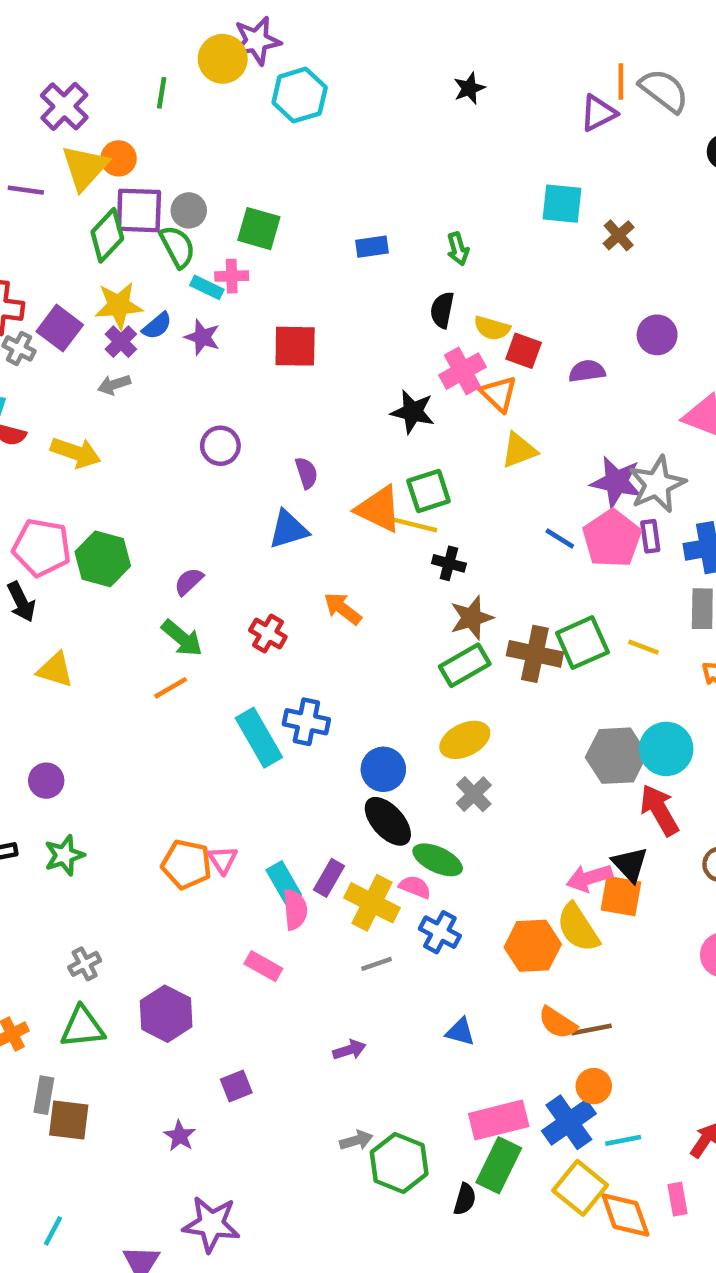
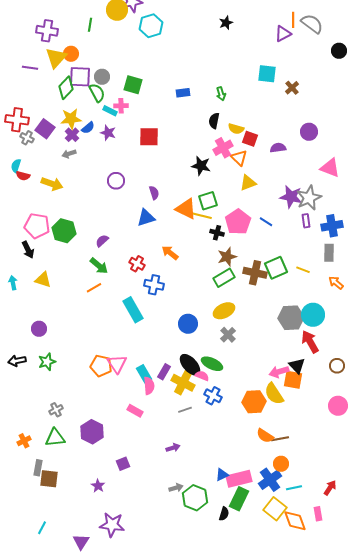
purple cross: (64, 106) -> (47, 31), turned -35
pink pentagon: (612, 539) -> (238, 222), moved
blue cross: (306, 722) -> (154, 285), moved
black ellipse: (388, 821) -> (190, 365), moved
pink triangle: (223, 860) -> (117, 364), size x1.5
blue triangle: (460, 1032) -> (222, 475), moved, turned -40

